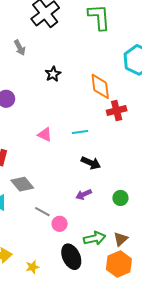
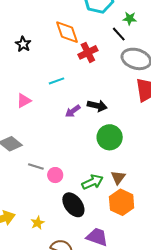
black star: (53, 74) -> (23, 44), moved
pink triangle: (45, 135) -> (24, 101), moved, turned -42
black arrow: (91, 163) -> (97, 106), moved
purple arrow: (84, 194) -> (73, 111), moved
green circle: (120, 198) -> (110, 137), size x1.6

